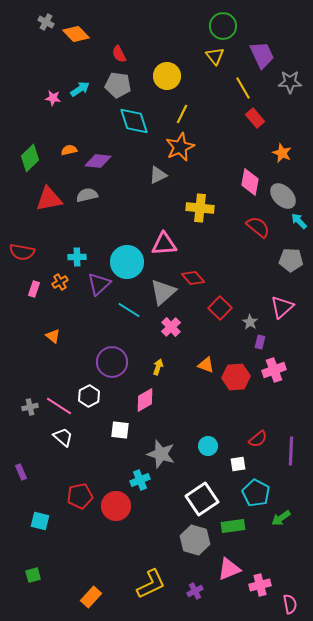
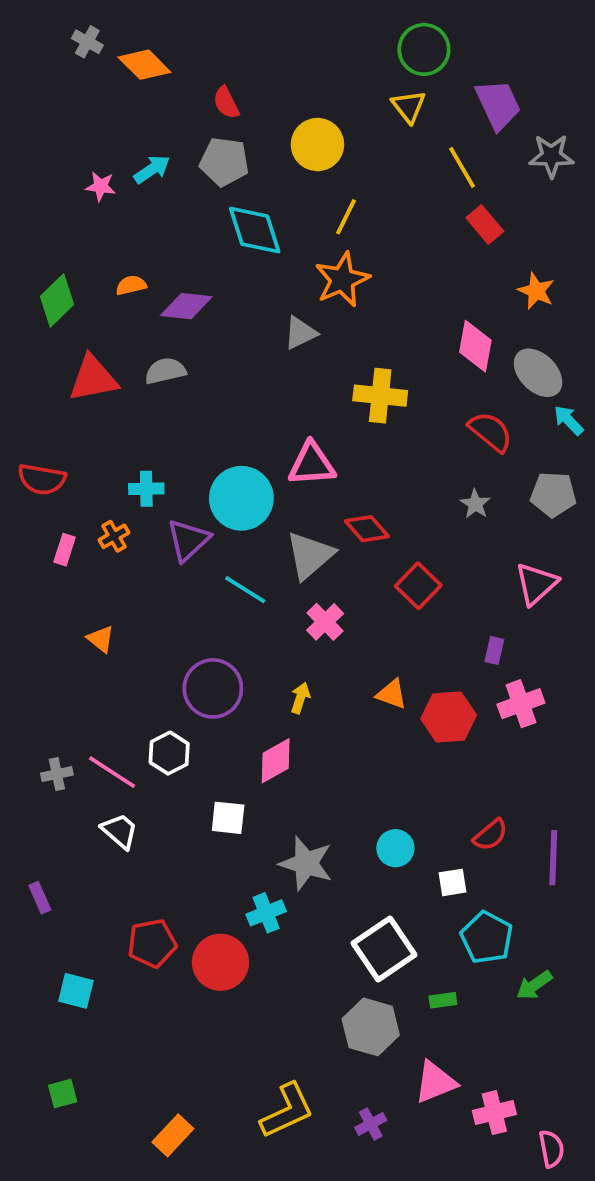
gray star: (250, 322) -> (475, 504), moved
green rectangle: (233, 526) -> (443, 1000), size x0.6

